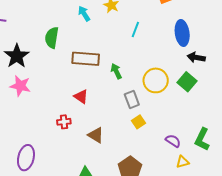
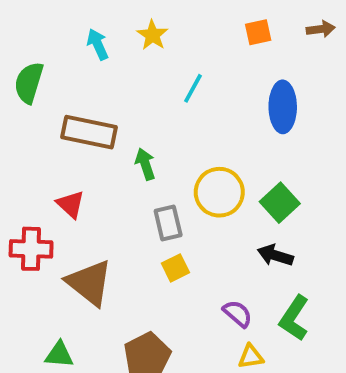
black arrow: (196, 57) -> (275, 255), moved
red cross: (64, 122) -> (31, 249), size x1.5
brown triangle: (96, 135) -> (89, 283), size x1.5

